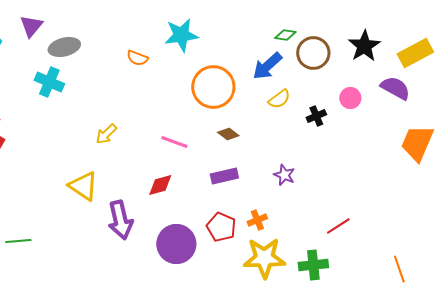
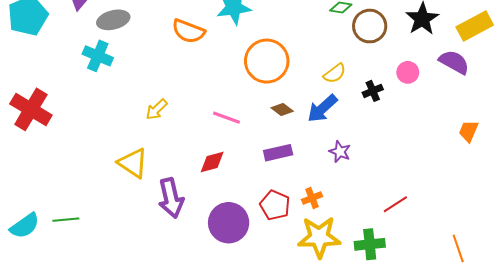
orange semicircle: (137, 58) -> (188, 31), size x1.5
blue arrow: (267, 66) -> (322, 108), moved
orange trapezoid: (417, 143) -> (469, 131), moved, size x0.6

